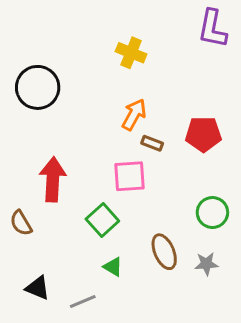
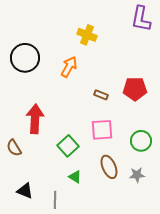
orange arrow: (134, 115) -> (69, 67), moved
pink square: (130, 176) -> (102, 130), moved
gray line: (83, 301) -> (55, 200), turned -66

